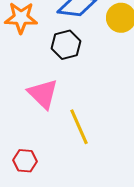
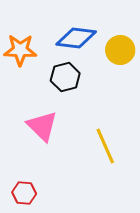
yellow line: (79, 127) -> (105, 146), moved

